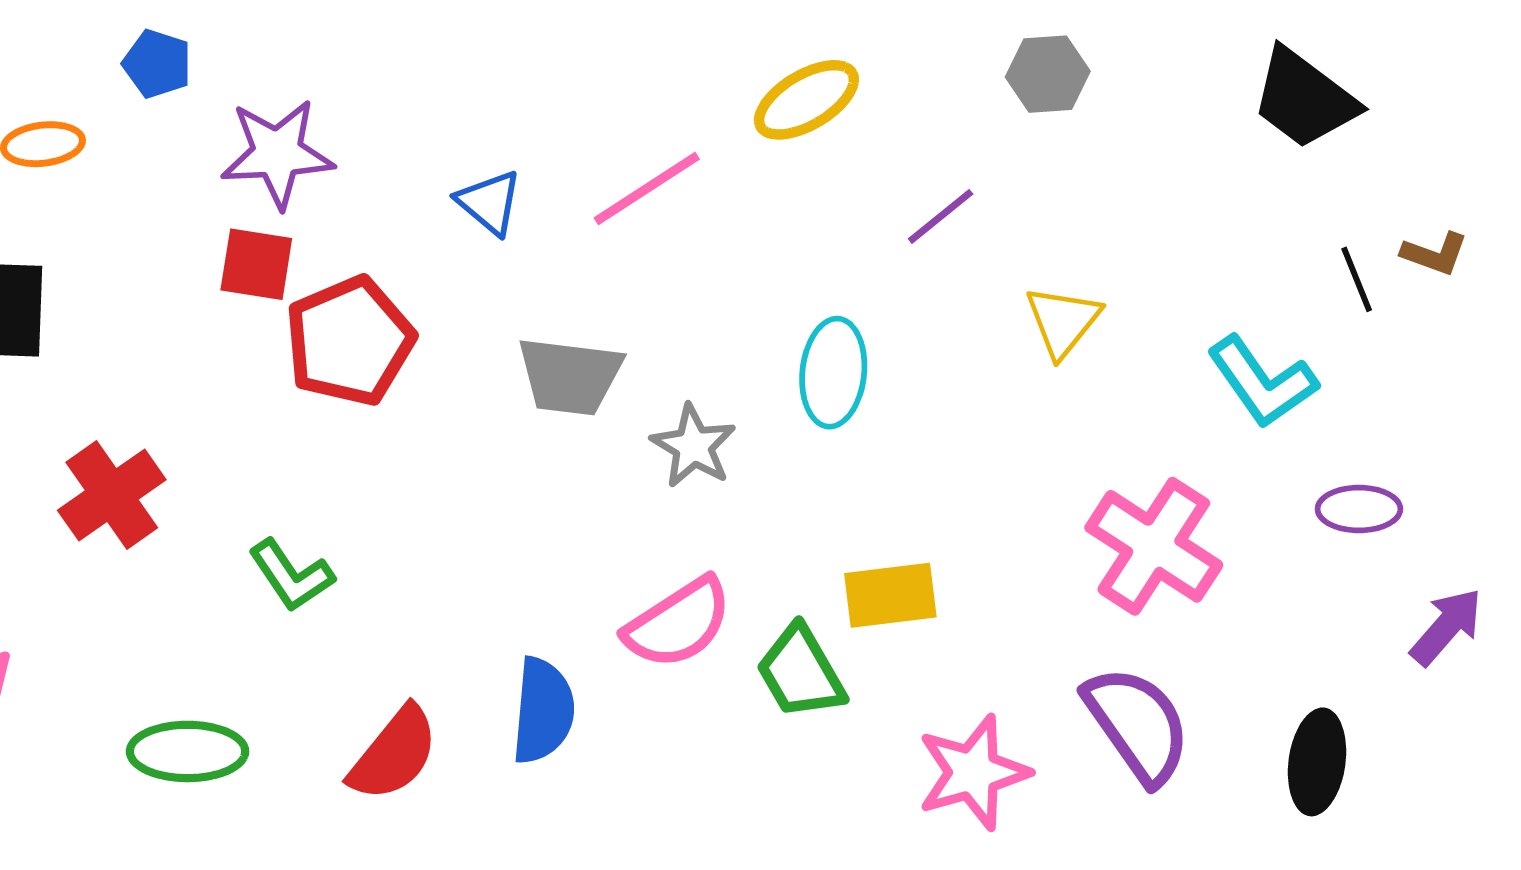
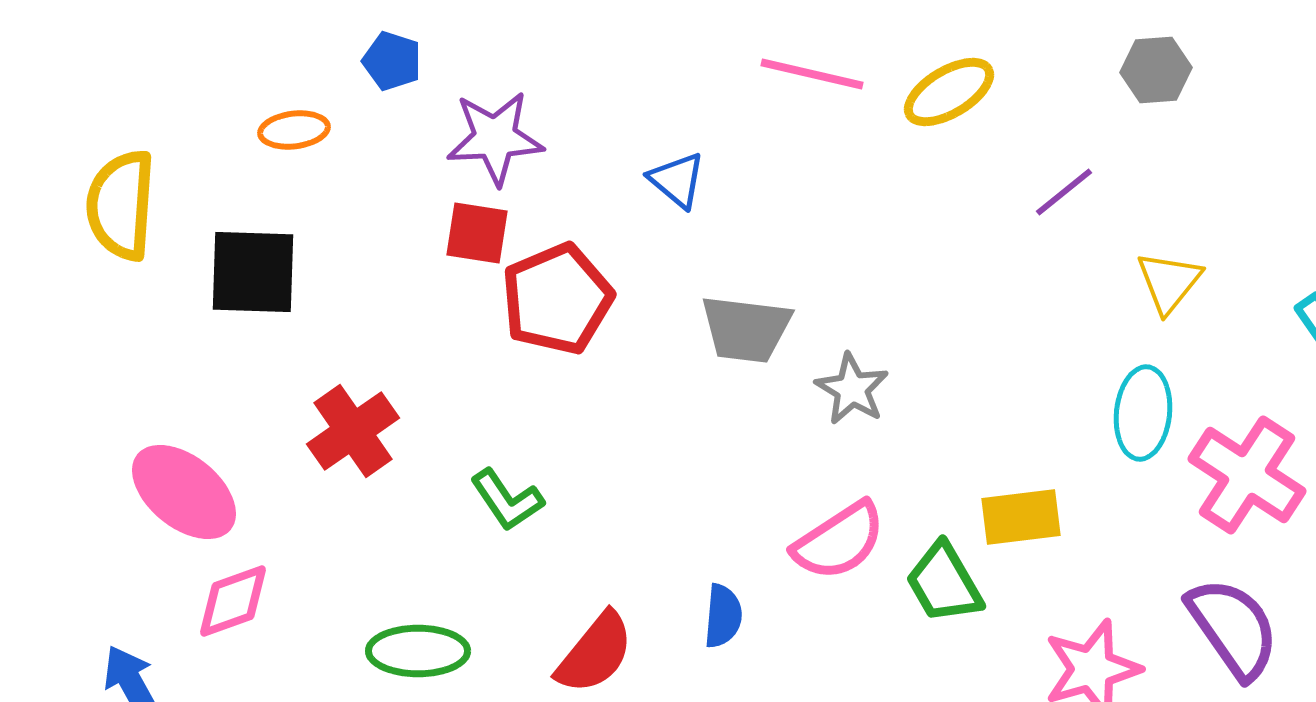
pink line: (647, 188) -> (812, 74), moved, turned 46
cyan ellipse: (833, 373) -> (1143, 413), moved
blue semicircle: (543, 711) -> (723, 616), size x0.7

